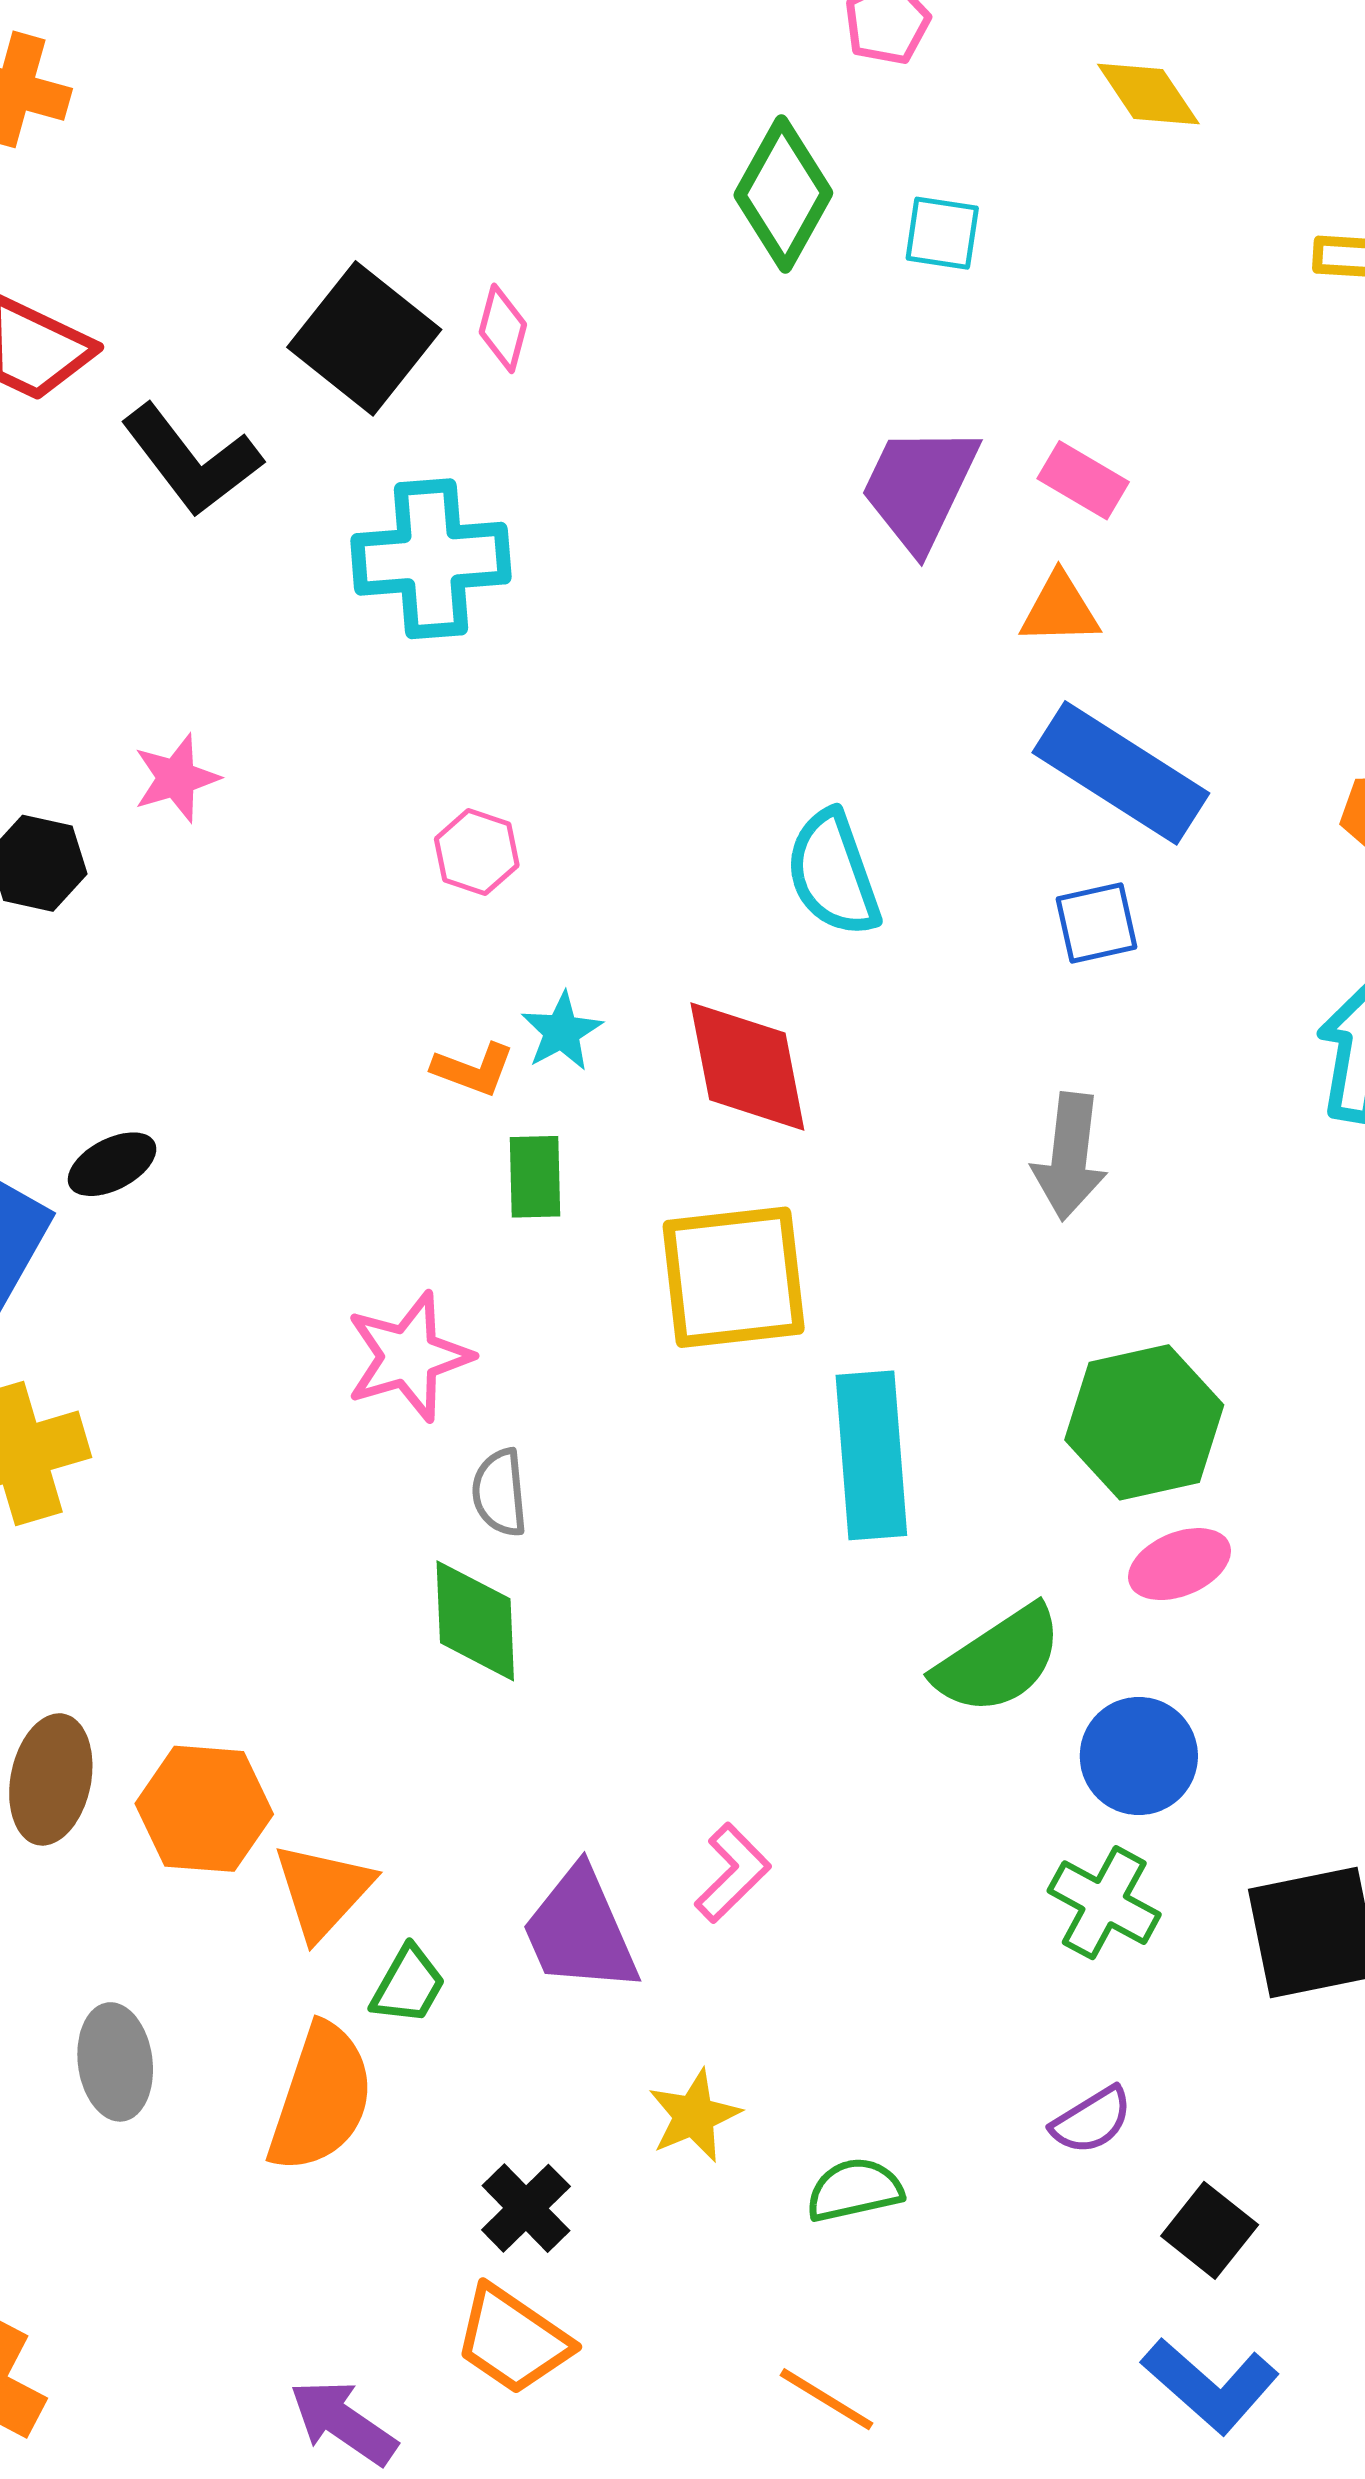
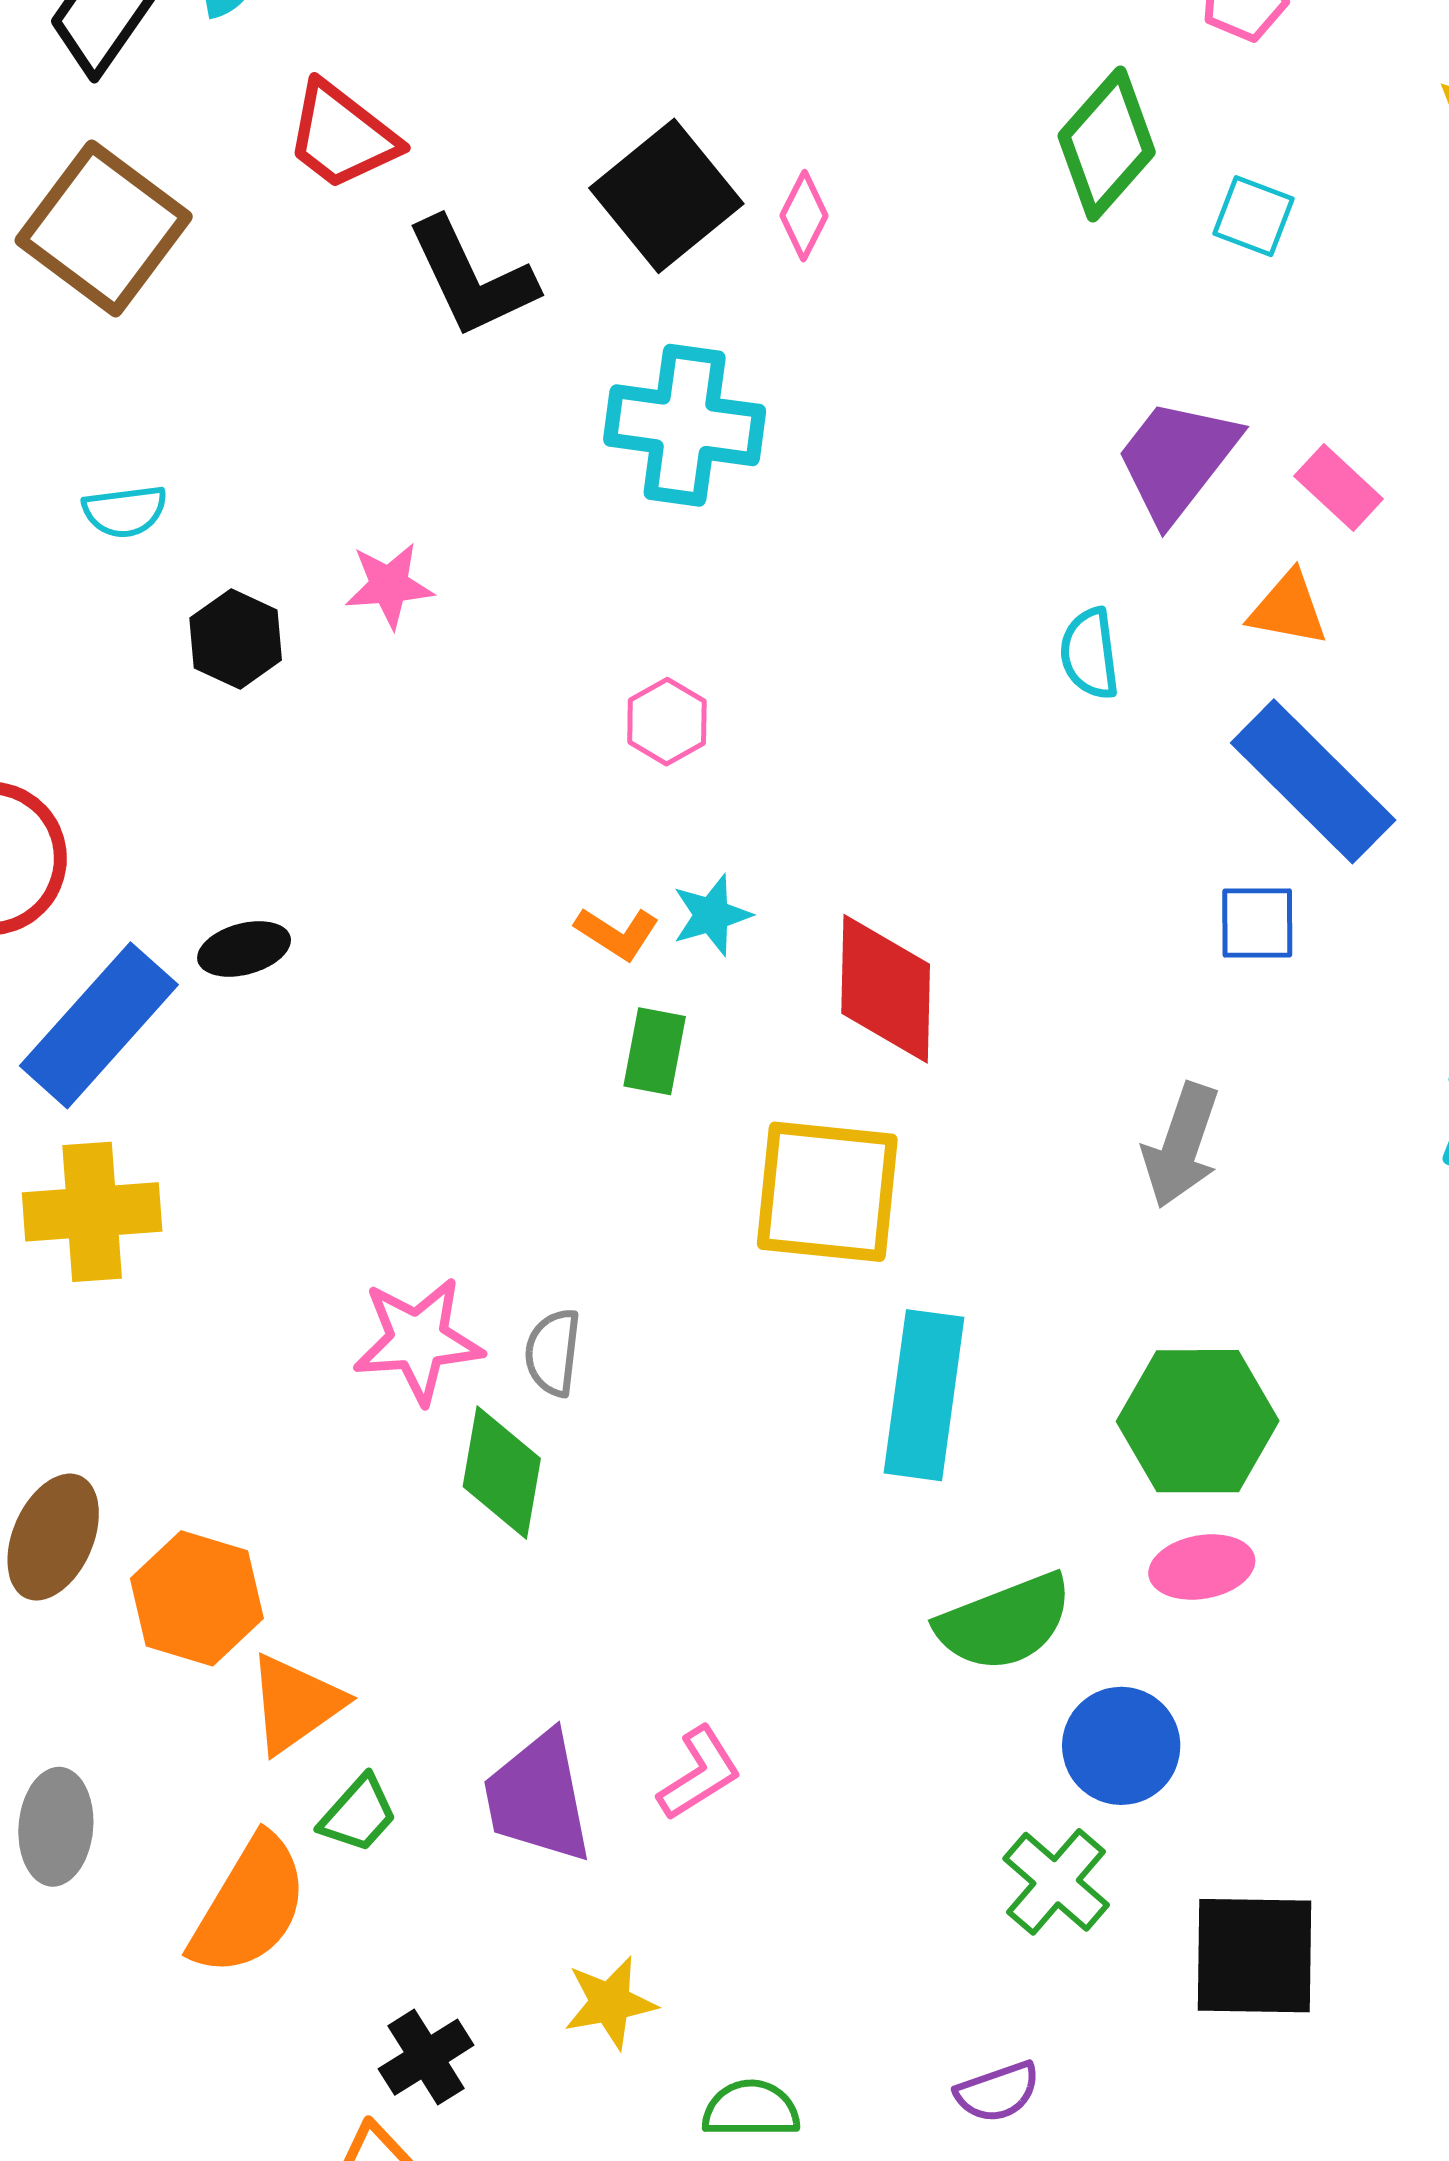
cyan semicircle: (833, 873) -> (1090, 654), moved, size x0.7
pink star: (409, 1356) -> (418, 1340), moved

